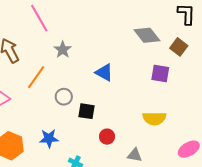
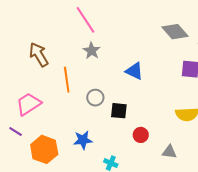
pink line: (39, 18) -> (85, 20), moved
orange line: (36, 77) -> (67, 80), turned -40

